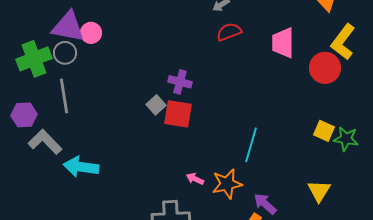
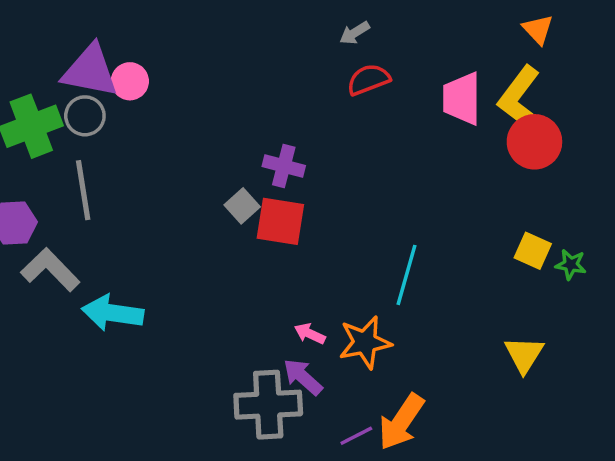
yellow L-shape: (343, 42) -> (519, 97), moved
green star: (346, 139) -> (571, 265), size x0.7
purple arrow: (265, 204) -> (303, 377), moved

